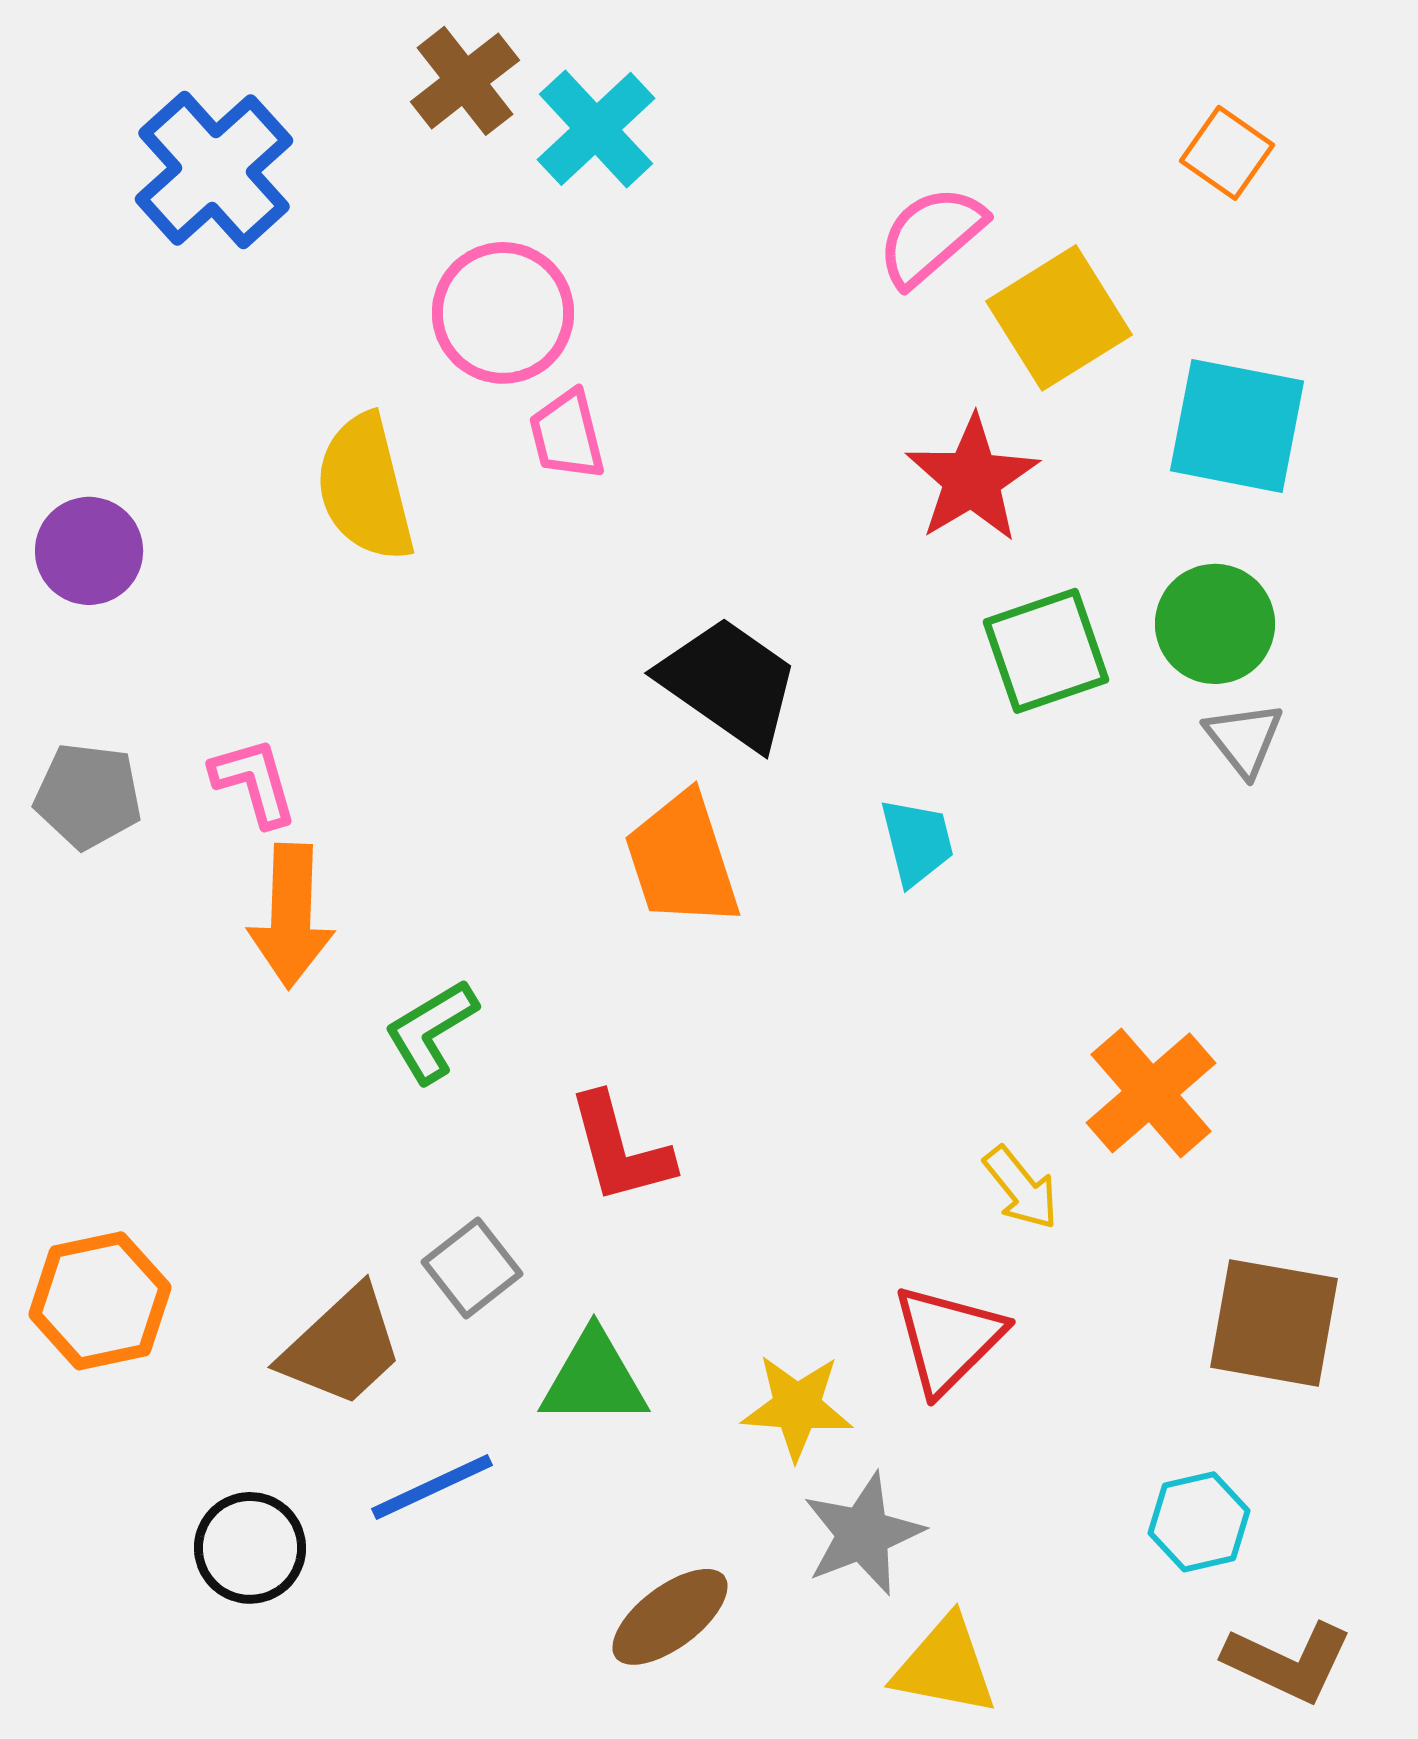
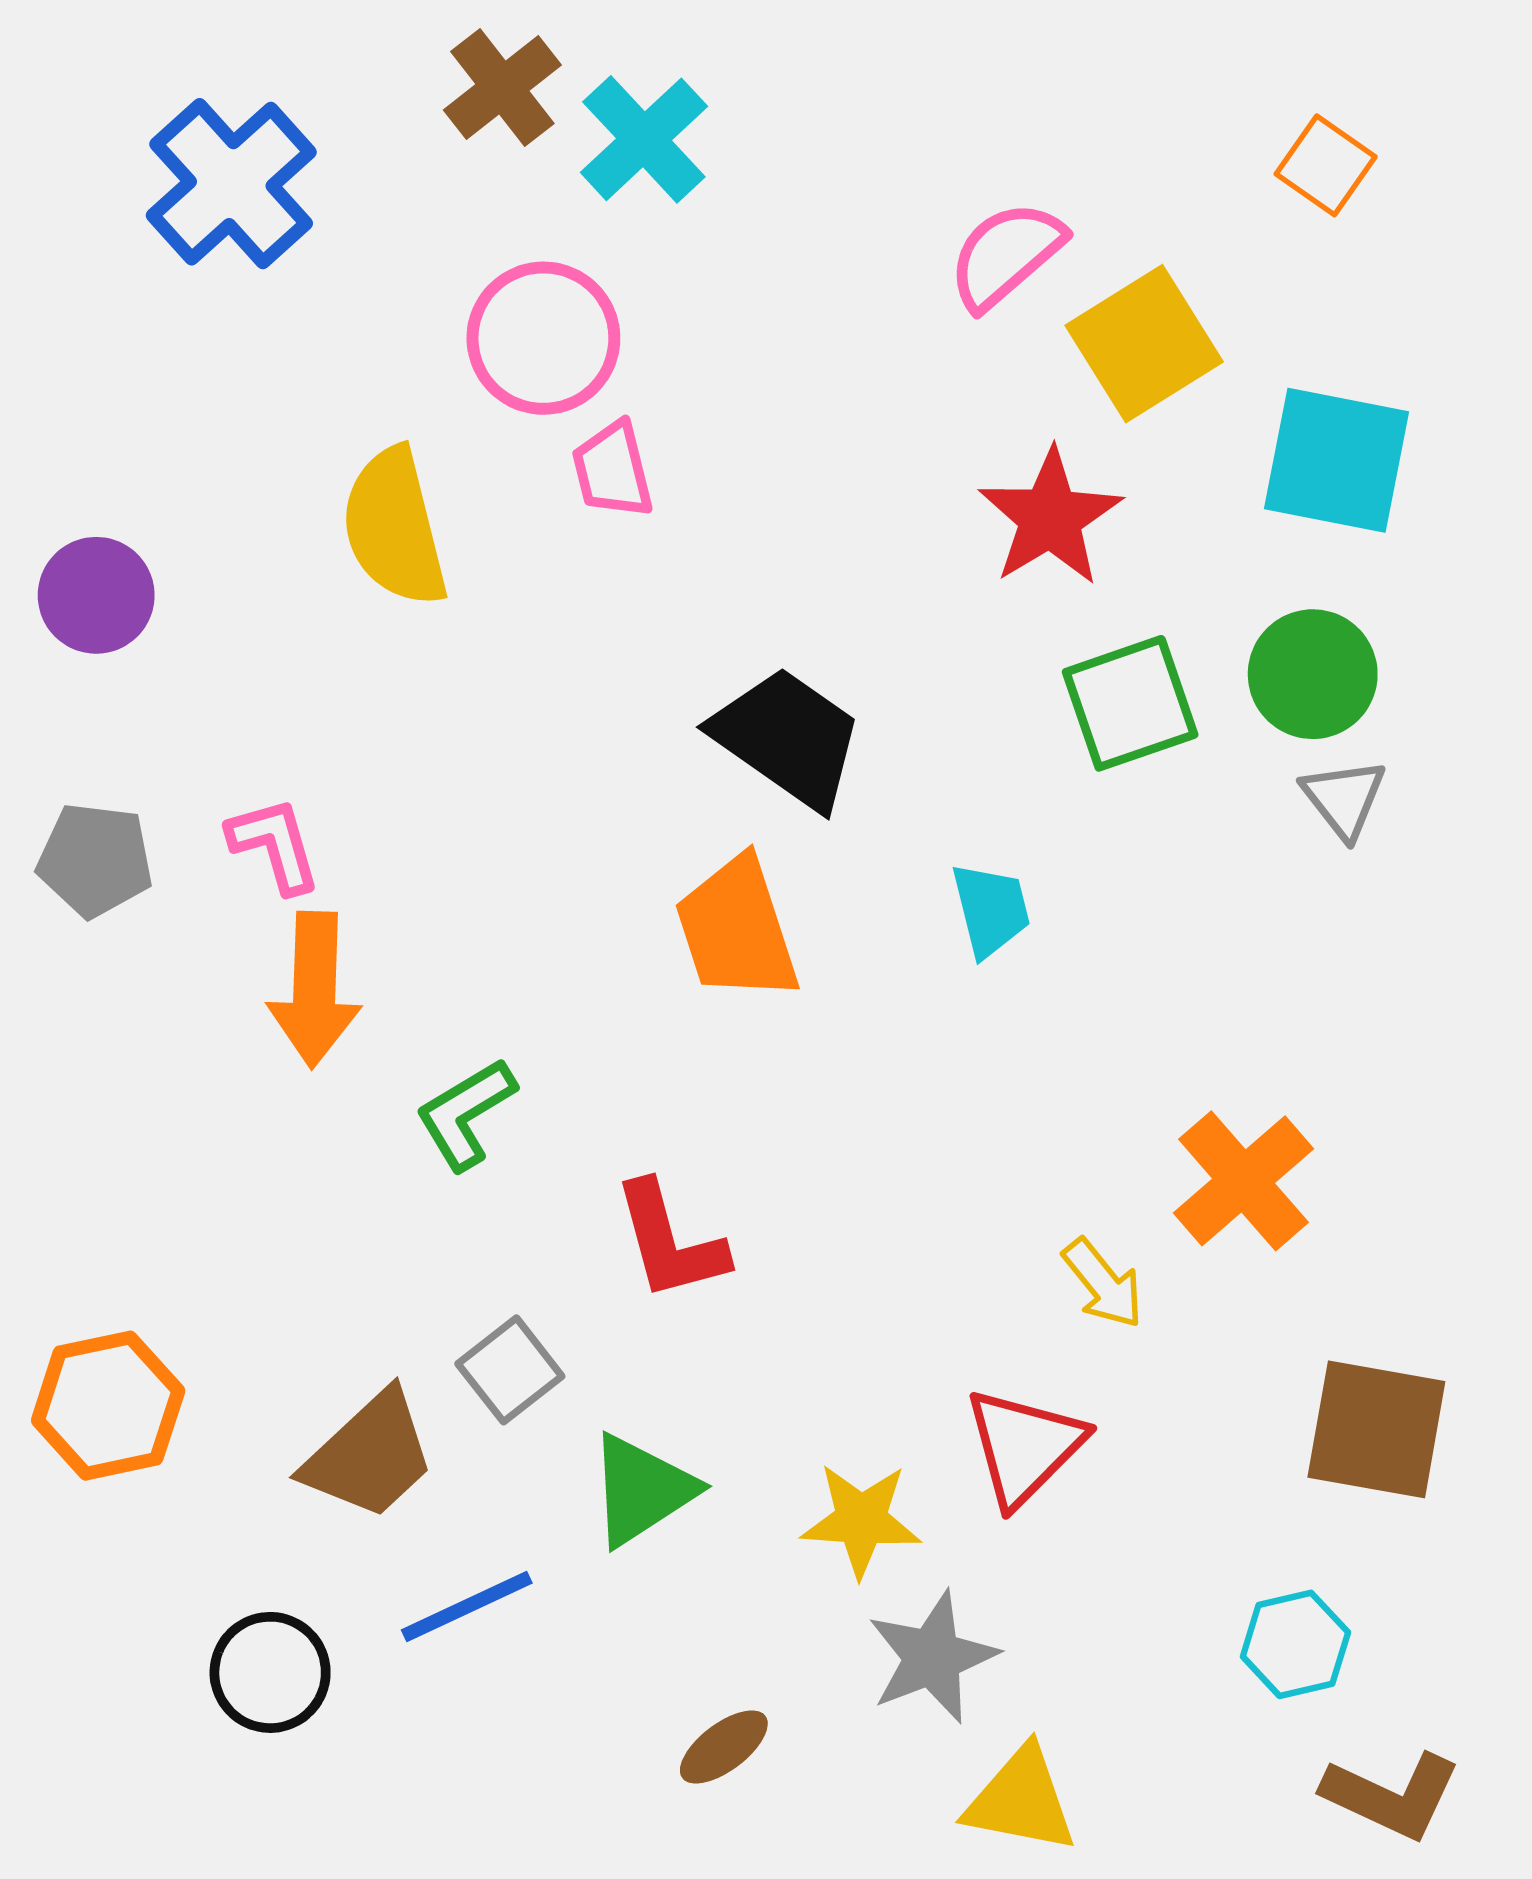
green triangle: (594, 1379) -> (642, 1490), turned -33
brown ellipse: (670, 1617) -> (724, 1747), size x0.7

